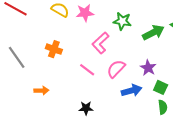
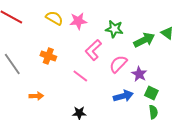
pink semicircle: (116, 69) -> (118, 64), moved

